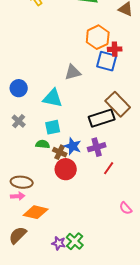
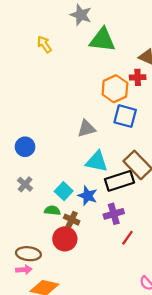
red cross: (115, 49) -> (138, 77), moved
cyan triangle: (53, 98) -> (97, 162), moved
cyan square: (53, 127) -> (64, 191), turned -35
blue star: (73, 146) -> (88, 196), moved
red circle: (66, 169) -> (65, 239), moved

